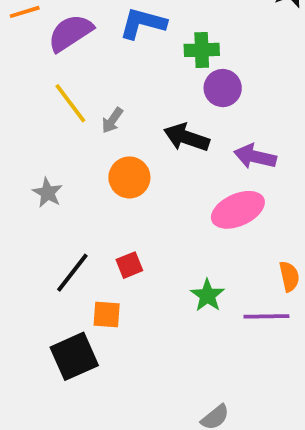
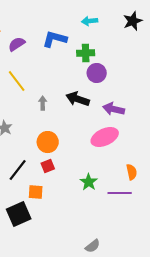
purple semicircle: (70, 33) -> (17, 44), size x0.7
gray arrow: (112, 120) -> (43, 103), moved, turned 144
orange circle: (129, 177) -> (48, 142), moved

